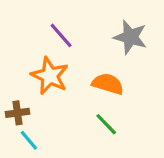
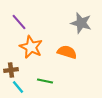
purple line: (61, 35) -> (19, 22), moved
green line: (106, 124) -> (45, 81), moved, turned -35

